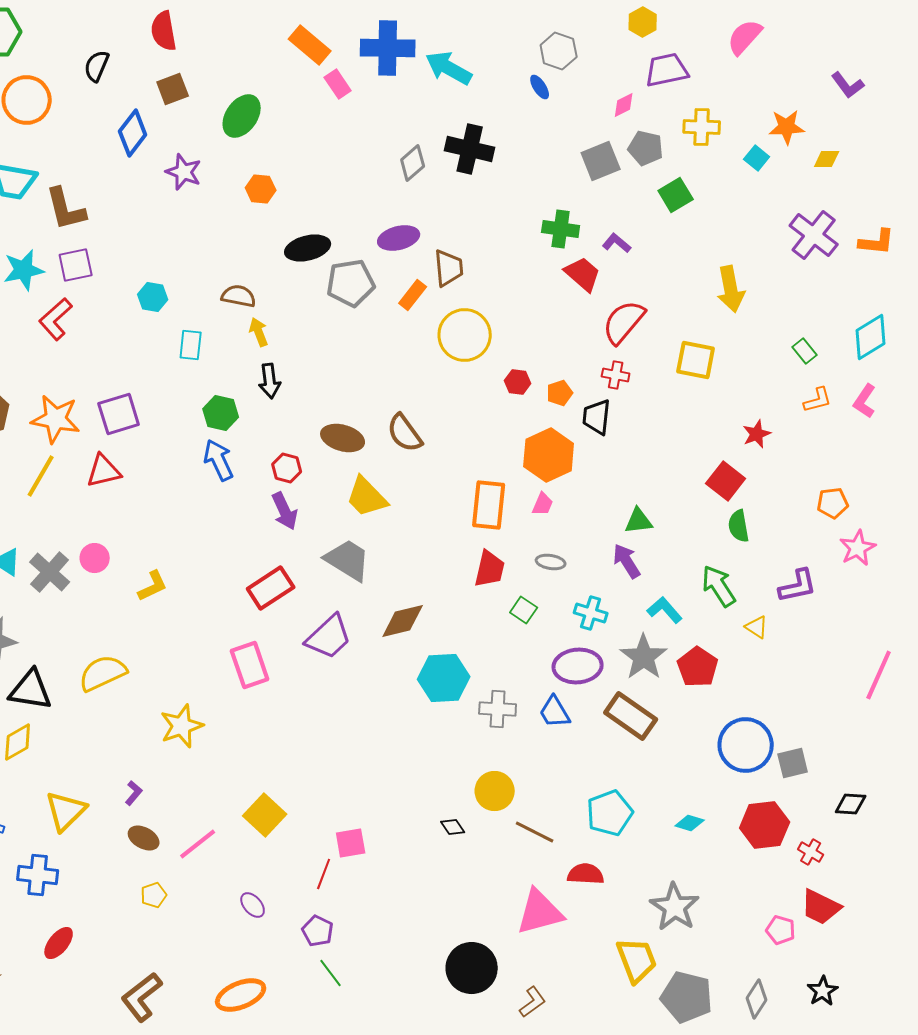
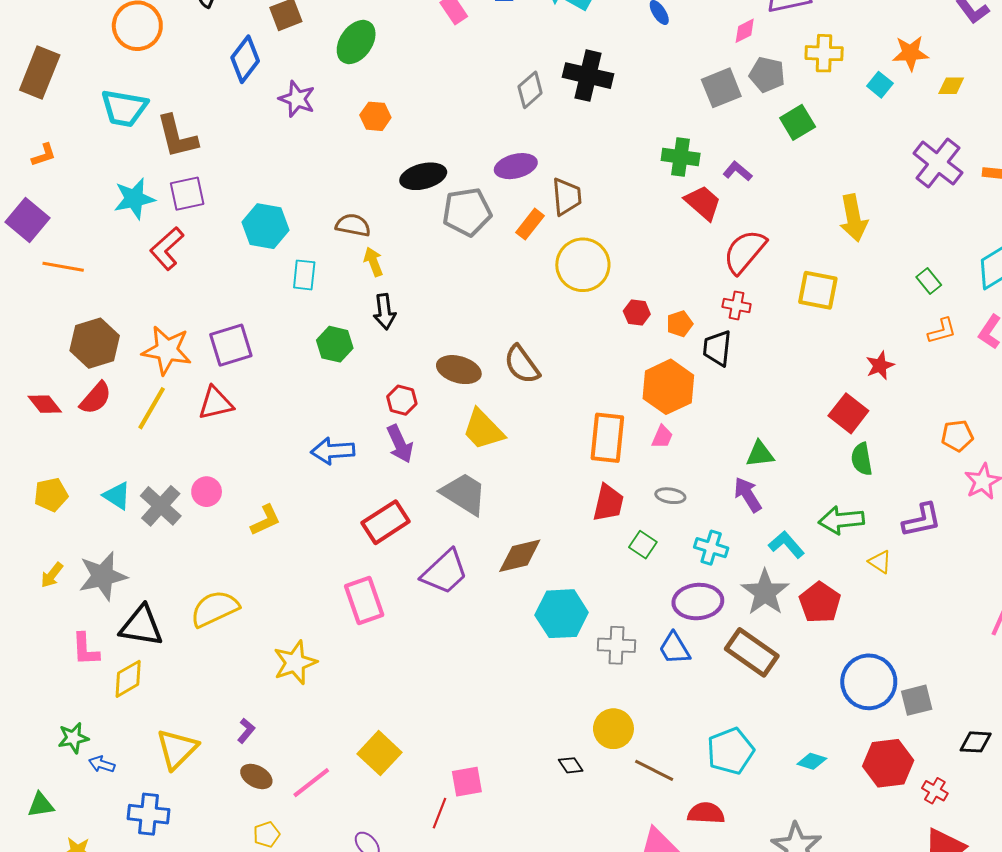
cyan hexagon: (153, 297) -> (266, 226), size x1.5
blue arrow: (219, 460) -> (333, 451), moved, turned -69
green arrow: (719, 586) -> (841, 520), turned -63

